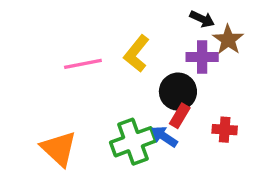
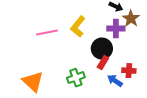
blue arrow: (164, 136) -> (115, 81), moved
green cross: (133, 142) -> (76, 78), size x0.7

